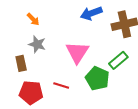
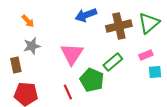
gray star: (37, 44) -> (32, 46), turned -30
red line: (61, 85) -> (68, 92), moved, turned 49

